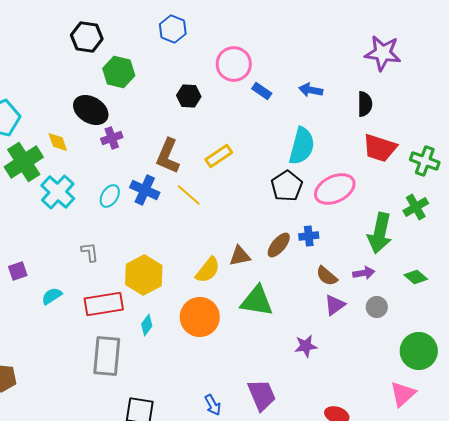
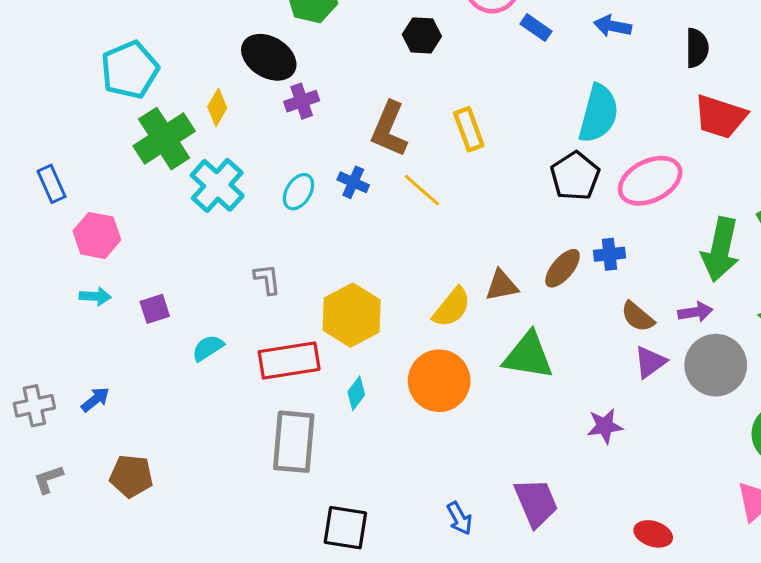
yellow diamond: (58, 142) -> (217, 107), turned 50
yellow rectangle: (219, 156) -> (469, 129), turned -76
blue cross: (145, 190) -> (353, 182), size x0.7
gray circle: (377, 307) -> (716, 365), size x1.8

